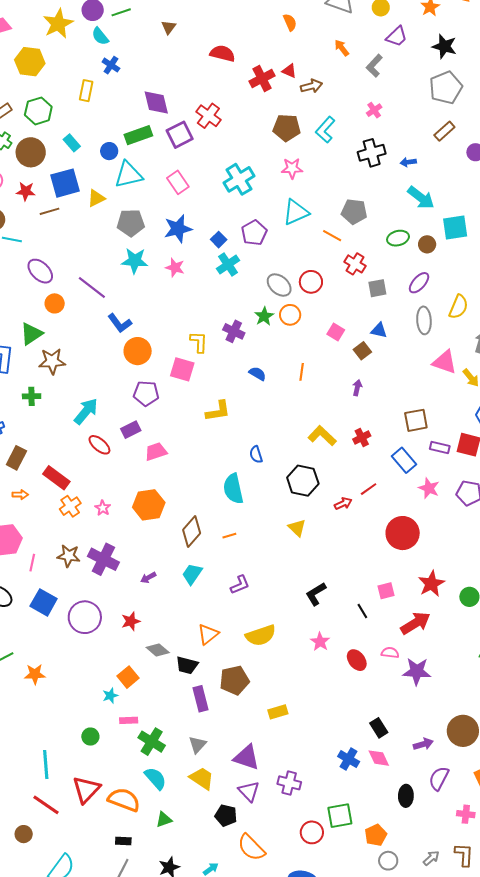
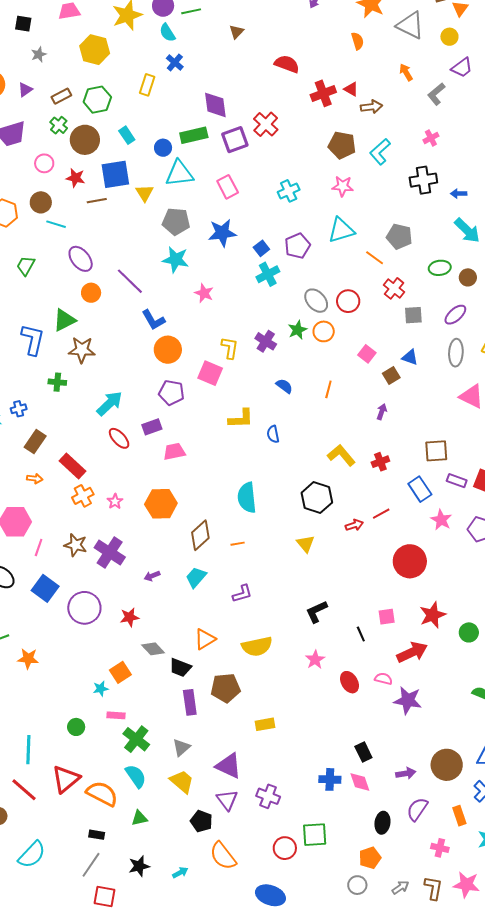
cyan cross: (239, 179) -> (289, 191), size x0.7
yellow triangle: (96, 198) -> (145, 193), turned -42
pink star: (175, 267) -> (204, 293), moved
blue semicircle: (256, 454) -> (273, 434), moved
blue cross: (349, 759) -> (330, 779), turned -35
orange pentagon: (376, 835) -> (370, 858), moved

